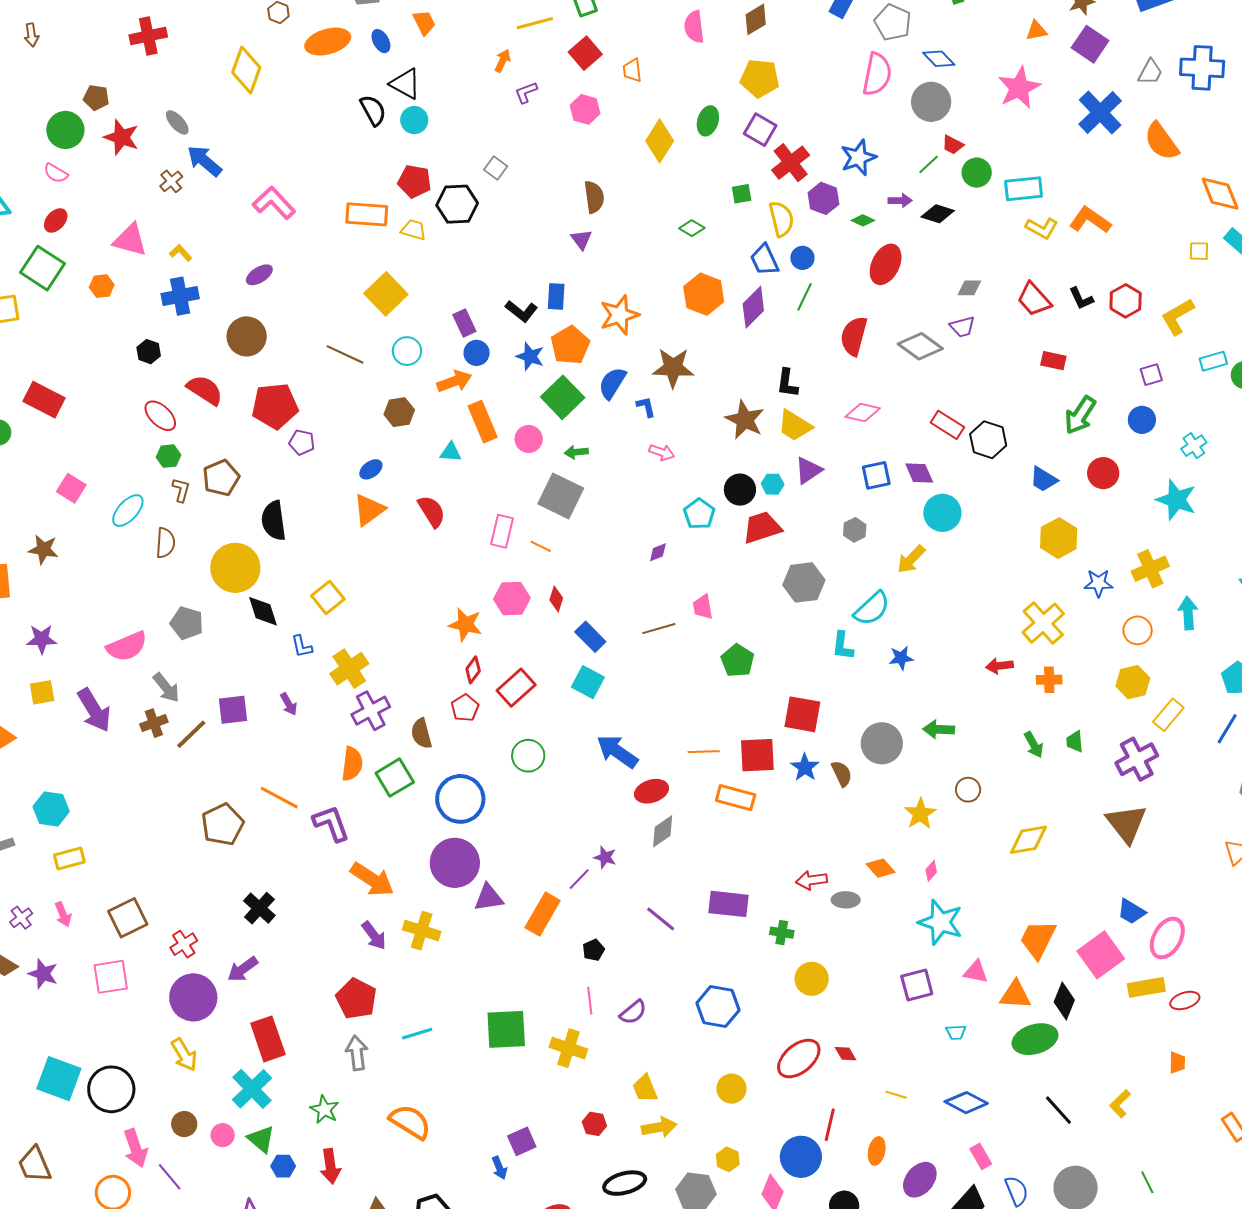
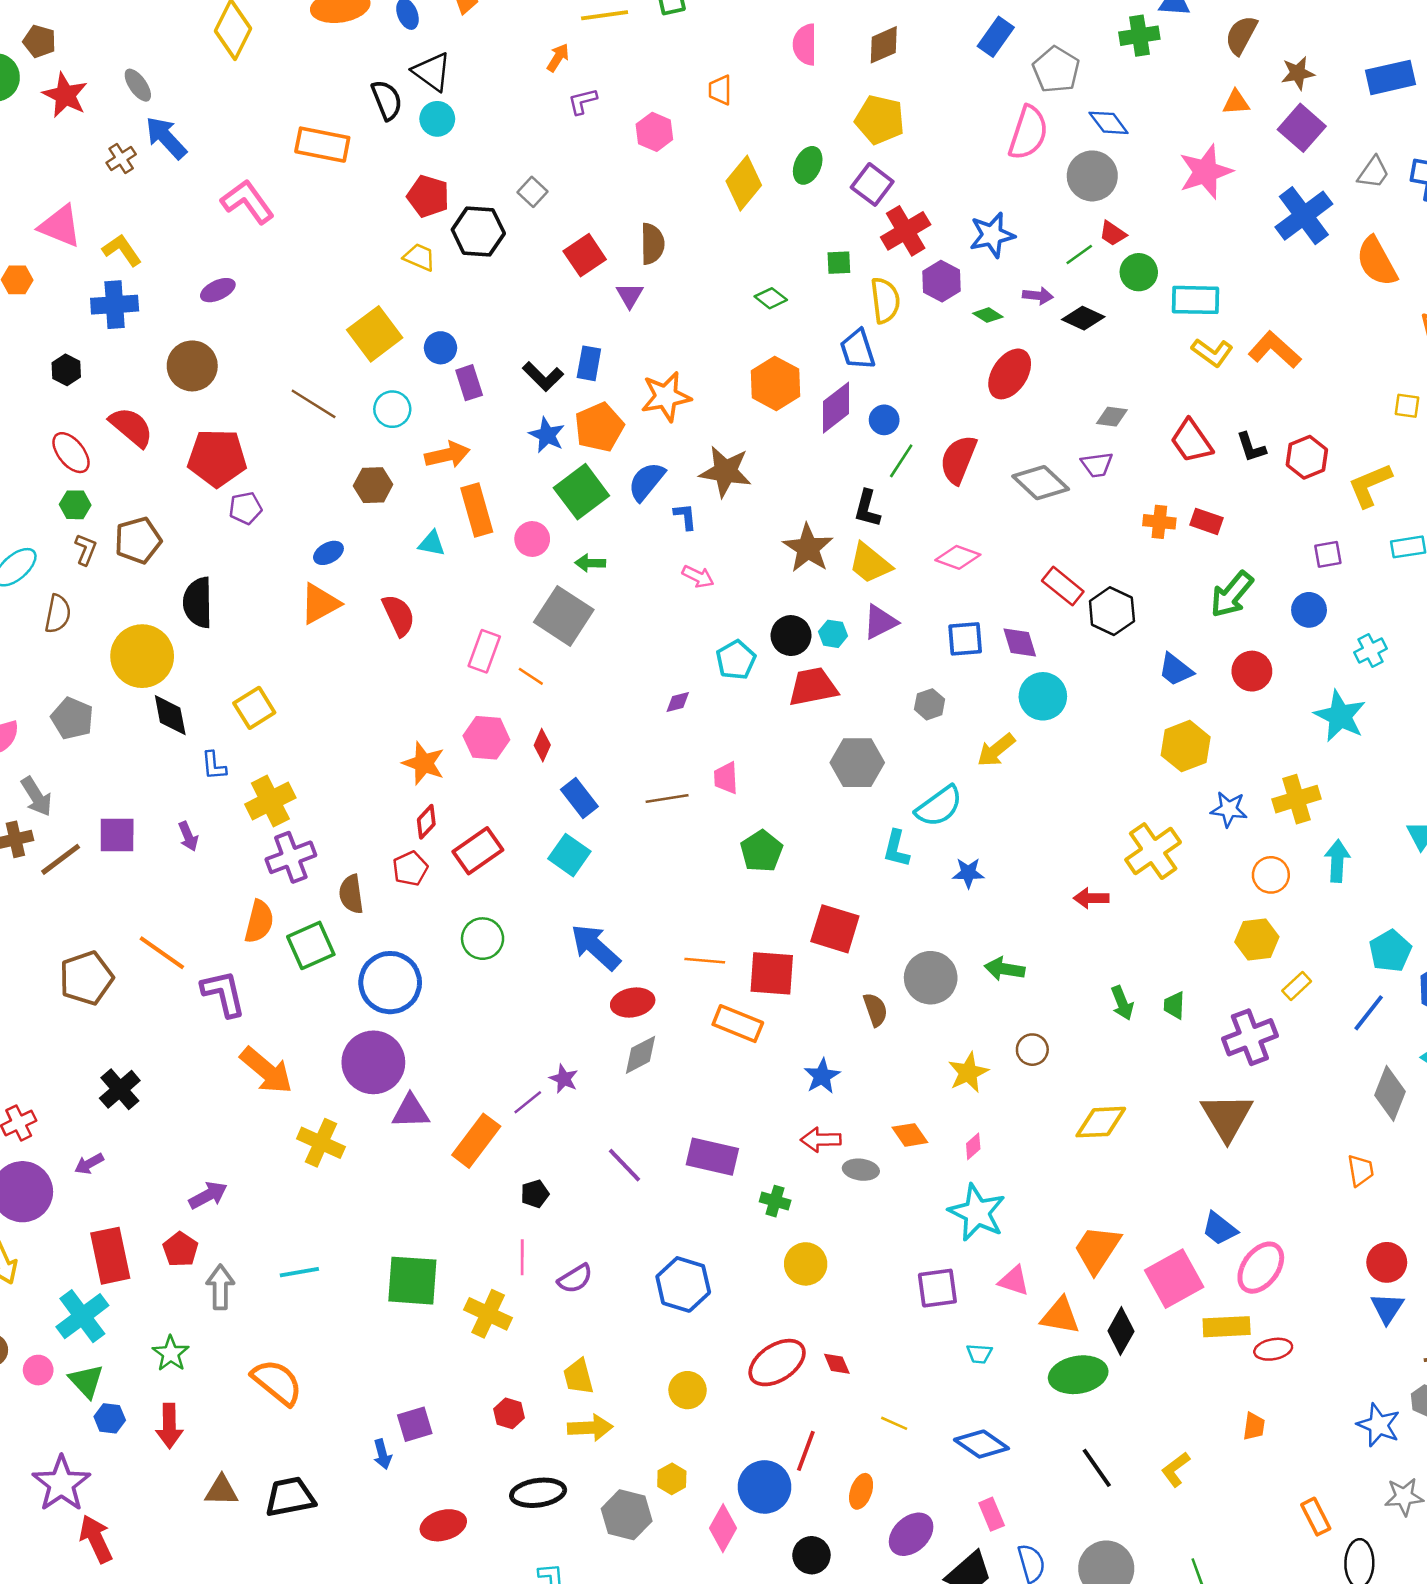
red square: (585, 53) -> (585, 255), moved
orange rectangle: (367, 214) -> (322, 145), moved
yellow L-shape: (181, 253) -> (122, 250), size x1.4
blue circle: (802, 258) -> (884, 420), moved
green line: (805, 297) -> (901, 461), moved
blue circle: (477, 353) -> (440, 348), moved
purple pentagon: (302, 442) -> (245, 508), turned -30
orange cross: (1049, 680) -> (1159, 522), moved
yellow rectangle: (1168, 715) -> (1297, 986), size x0.7
blue star: (805, 767) -> (822, 1076), moved
purple arrow: (374, 936) -> (208, 1195), moved, turned -88
purple arrow: (243, 969) -> (89, 1164), size x0.7
red pentagon: (356, 999) -> (180, 1249), moved, size x0.7

